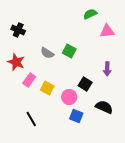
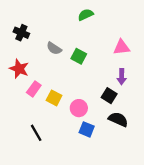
green semicircle: (90, 14) -> (86, 15), moved
pink triangle: (107, 31) -> (122, 47), moved
gray semicircle: (47, 53) -> (54, 48), moved
black square: (85, 84) -> (109, 96), moved

